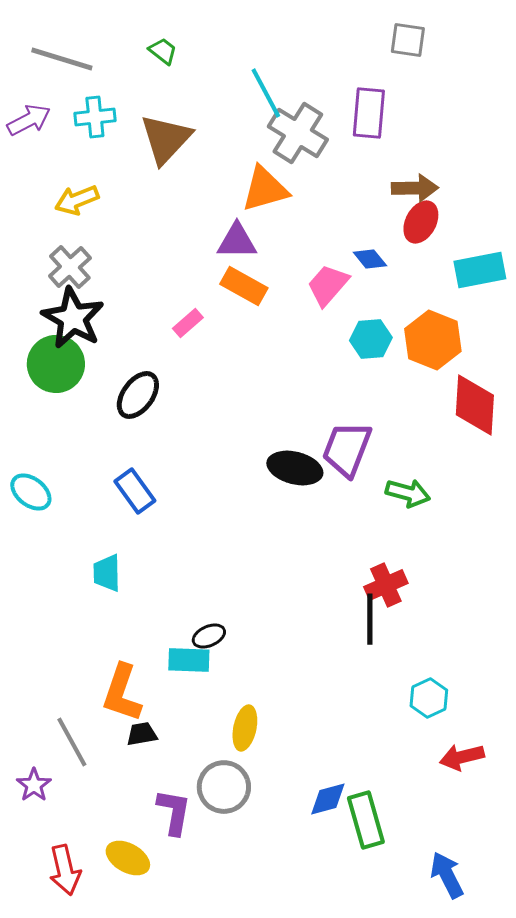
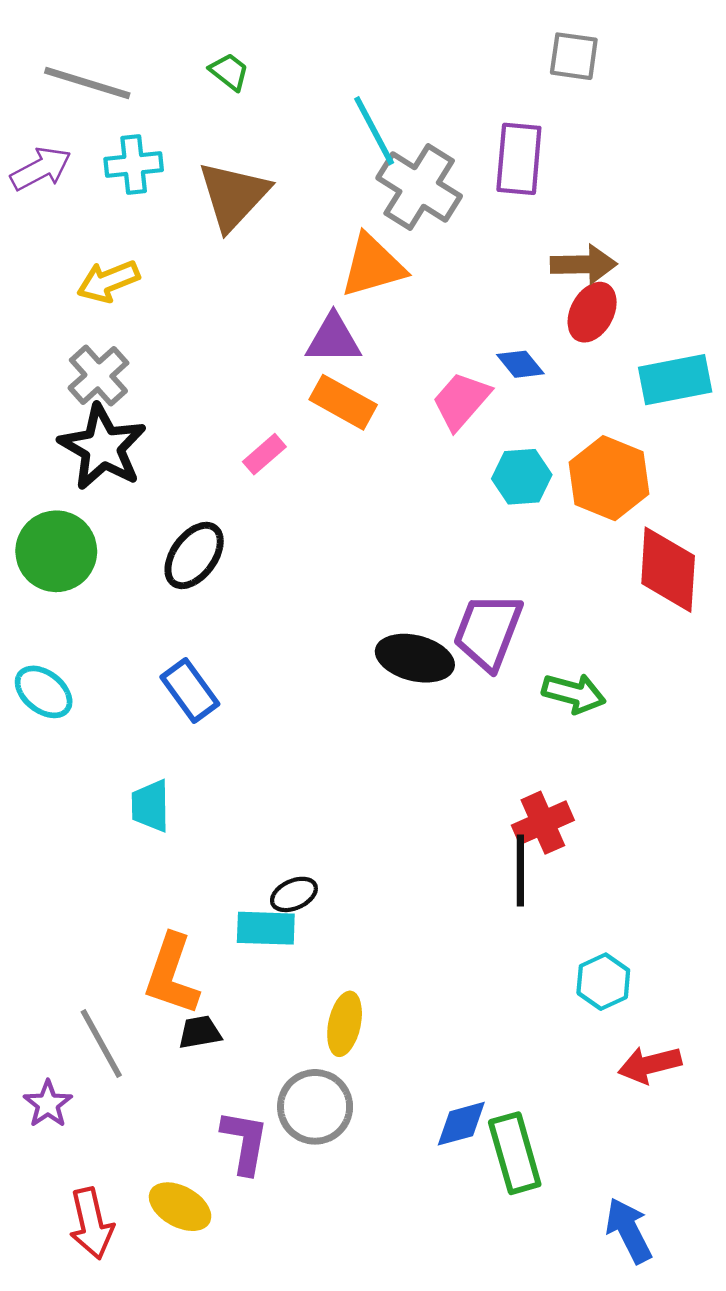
green circle: (56, 364) -> (56, 551), moved

